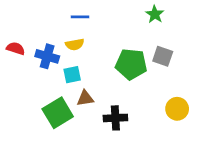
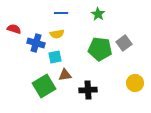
green star: (155, 14) -> (98, 14), moved
red semicircle: (16, 48) -> (14, 29), moved
gray square: (163, 56) -> (124, 43), turned 35

